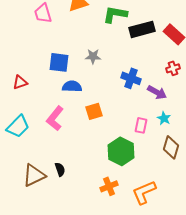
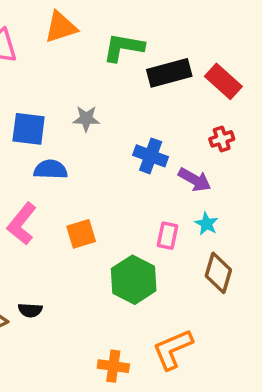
orange square: (94, 111) -> (81, 234), moved
black semicircle: (60, 169) -> (30, 310), turned 112
orange cross: (109, 186) -> (113, 366), moved, turned 30

